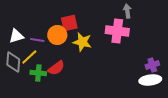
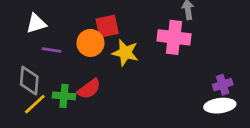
white triangle: (16, 36) -> (36, 23), moved
purple line: (37, 40) -> (51, 50), moved
yellow line: (29, 57) -> (35, 104), moved

